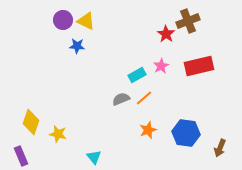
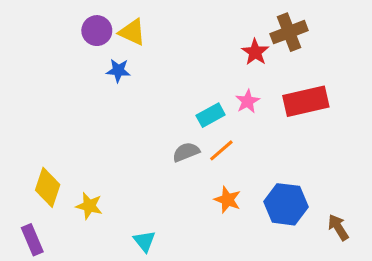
orange star: (148, 130) -> (228, 200), turned -30
brown arrow: (220, 148) -> (338, 227), turned 126

